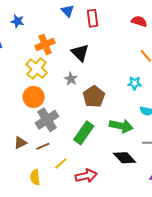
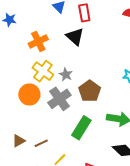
black triangle: (80, 53) -> (75, 37), moved
yellow cross: (37, 69) -> (43, 71), moved
gray cross: (47, 120) -> (59, 99), moved

